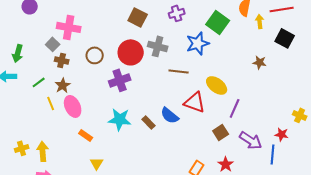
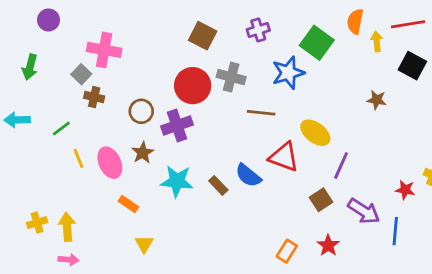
green arrow: (18, 53) -> (30, 67), moved
brown circle: (95, 55) -> (141, 111), moved
brown star: (63, 85) -> (143, 153), moved
red star: (282, 134) -> (405, 190), moved

